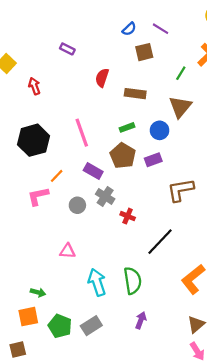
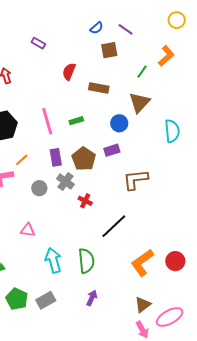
green rectangle: (127, 127) -> (76, 121), moved
brown pentagon: (123, 156) -> (84, 159), moved
purple rectangle: (93, 171) -> (56, 157), turned 48

